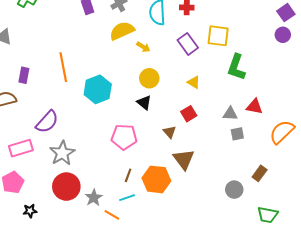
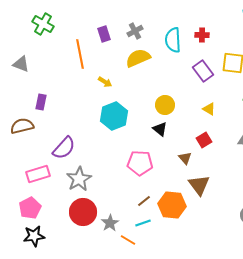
yellow arrow: (143, 47) -> (105, 82), moved
orange line: (63, 67) -> (80, 54), moved
brown line: (128, 175) -> (144, 201), turned 32
black star: (30, 211) -> (34, 236), moved, size x1.5

